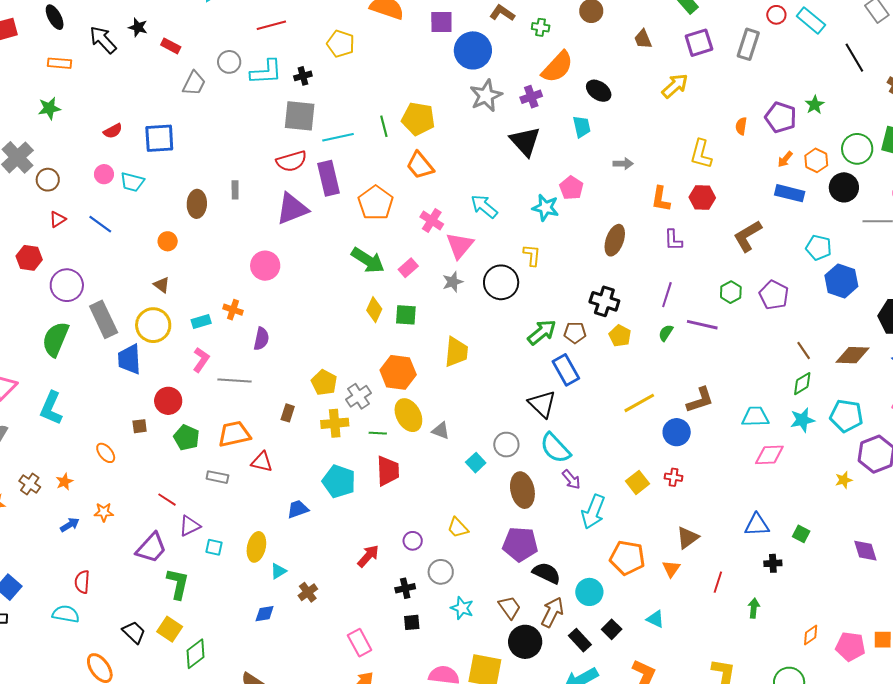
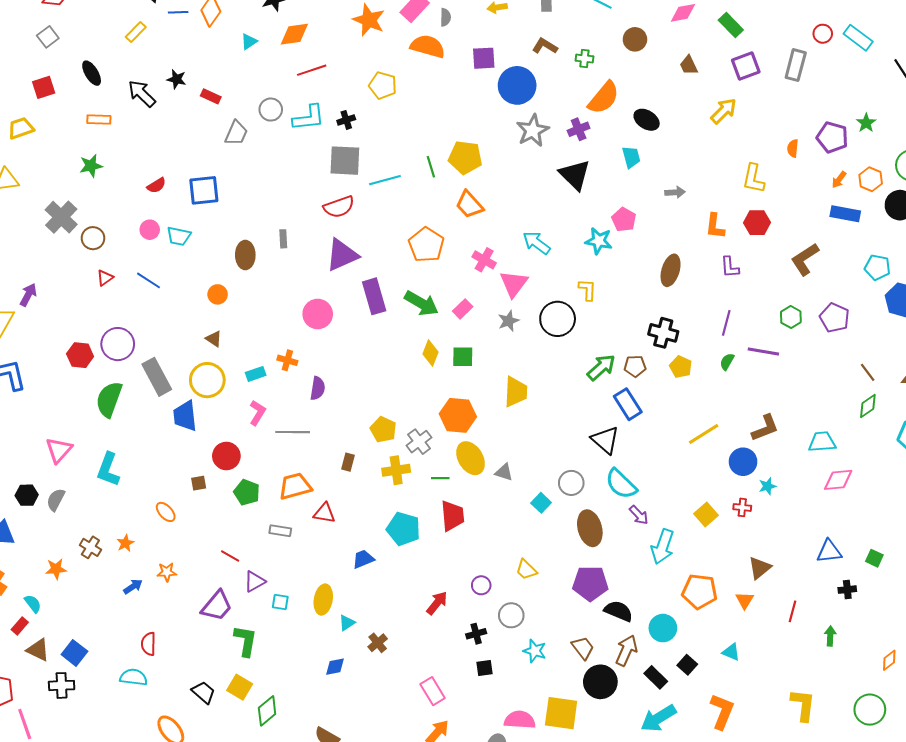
purple rectangle: (328, 178) -> (374, 296), moved
red hexagon: (29, 258) -> (80, 355), moved
cyan star: (802, 420) -> (767, 486), moved, size x0.7

